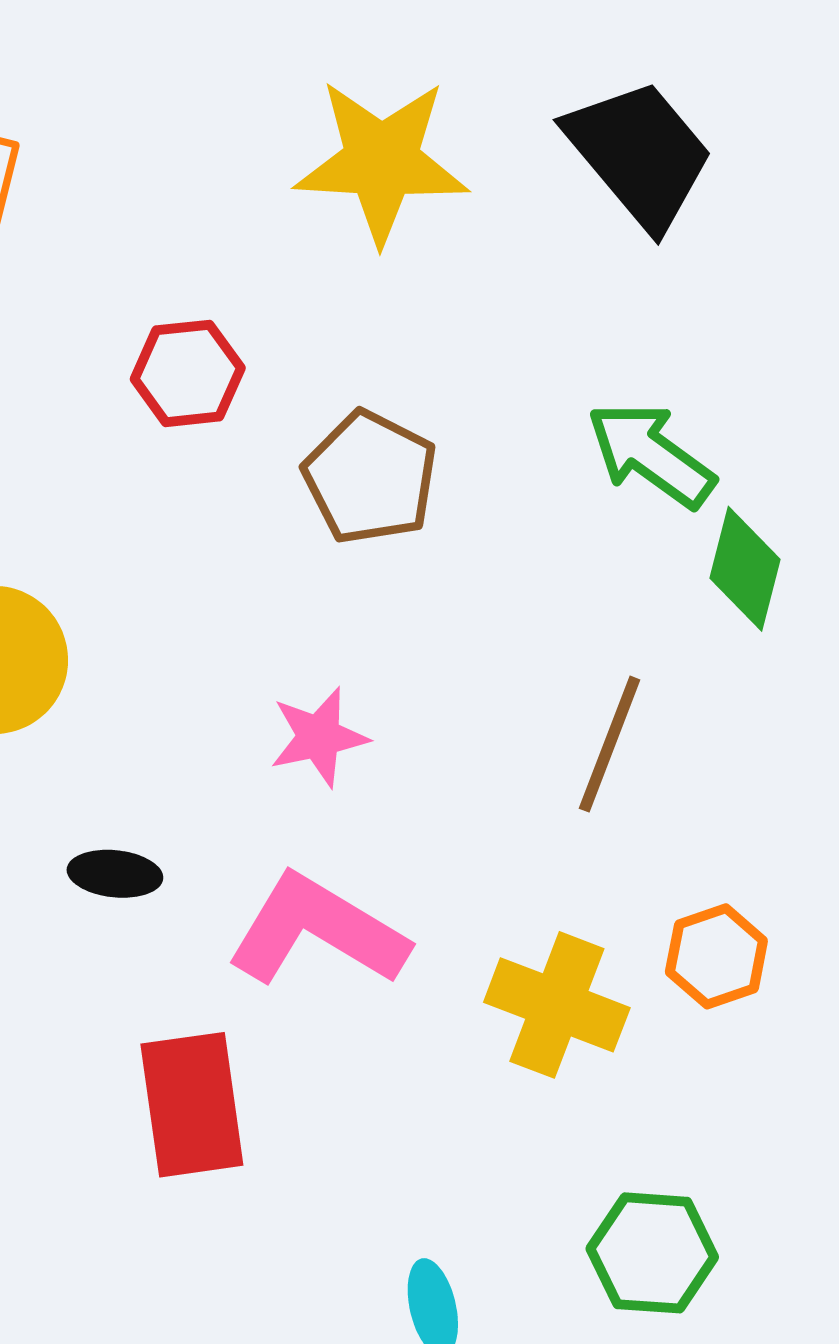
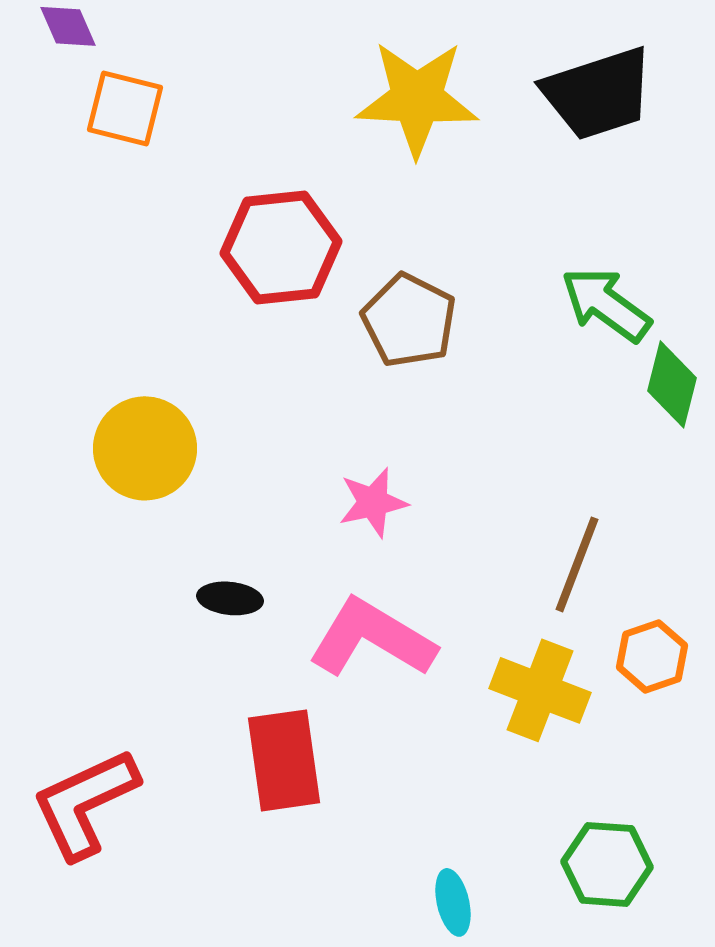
black trapezoid: (640, 154) -> (598, 93), turned 112
red hexagon: (188, 373) -> (281, 247), size x1.5
brown line: (610, 744) -> (577, 564), moved

